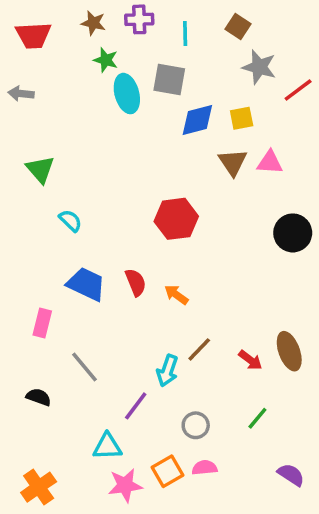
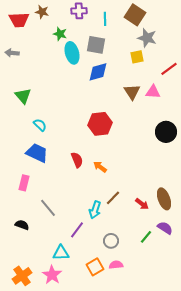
brown star: (93, 23) -> (42, 12), moved
brown square: (238, 26) -> (135, 15), size x1.5
red line: (298, 90) -> (169, 69), moved
yellow square: (242, 118) -> (137, 57), moved
blue diamond: (197, 120) -> (98, 72), moved
blue trapezoid: (86, 284) -> (37, 153), moved
purple semicircle: (291, 475) -> (165, 228), moved
pink star: (125, 485) -> (52, 275), moved, turned -30

